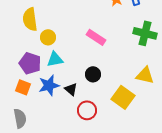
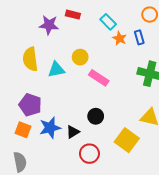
yellow circle: (48, 37) -> (80, 57), moved
cyan triangle: (55, 59) -> (56, 70), moved
black triangle: (71, 89) -> (73, 132), turned 48

